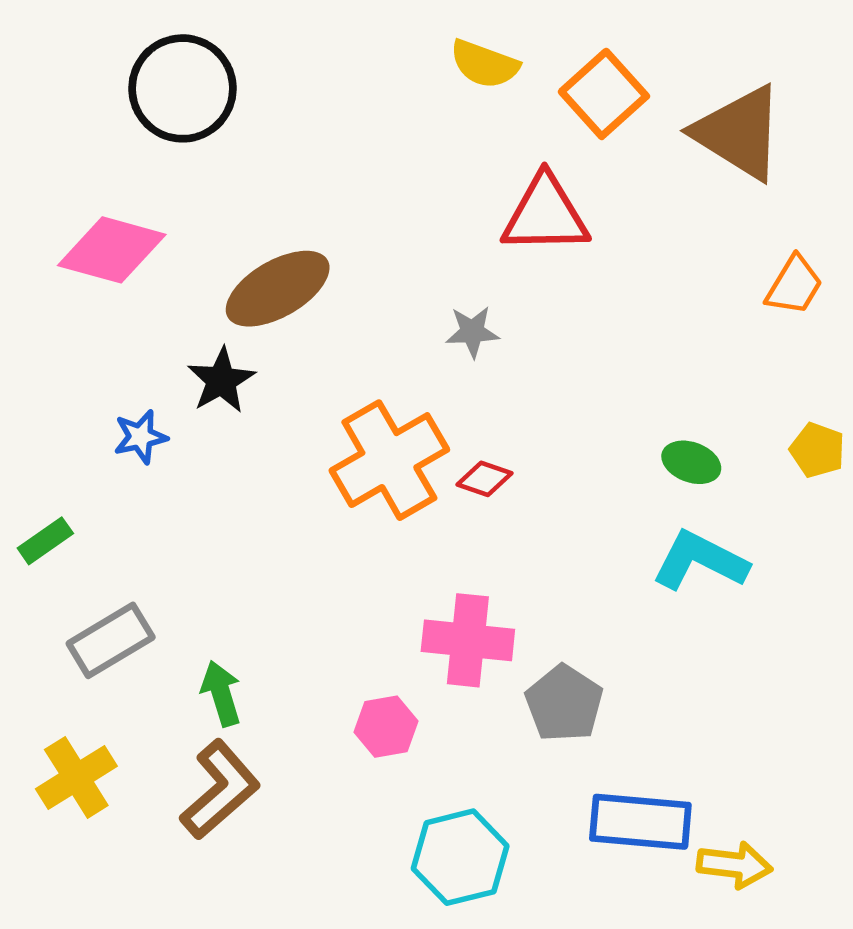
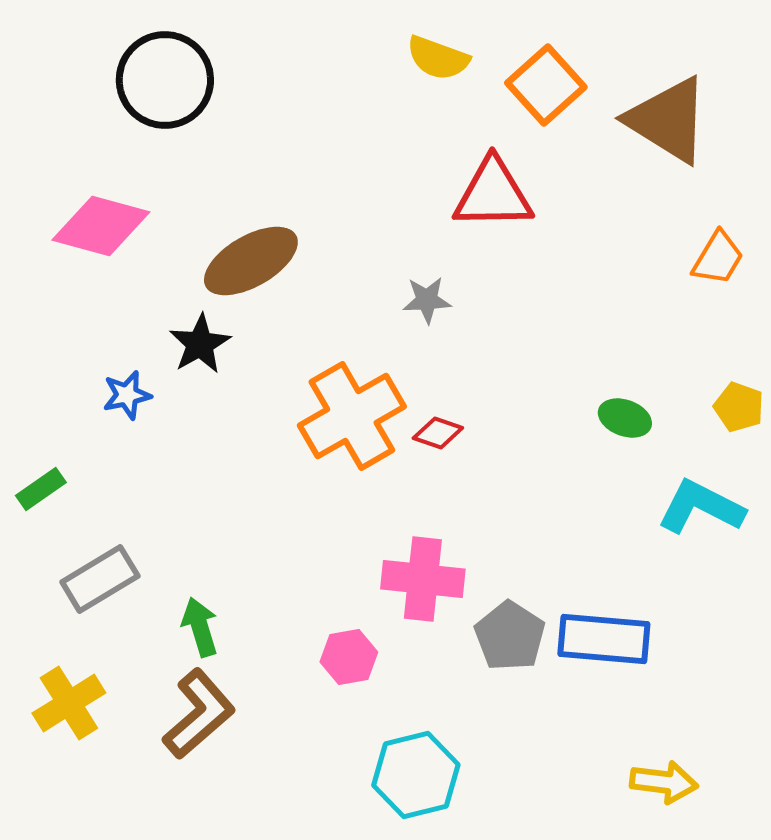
cyan L-shape: (700, 561) -> (701, 507), moved
blue rectangle: (640, 822) -> (604, 639), moved

